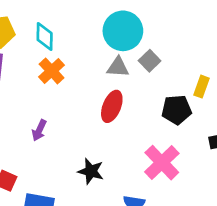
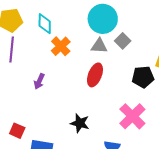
orange cross: (52, 71) -> (61, 46), moved
purple arrow: (39, 130) -> (39, 81), moved

